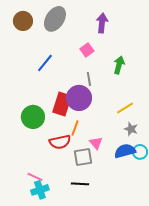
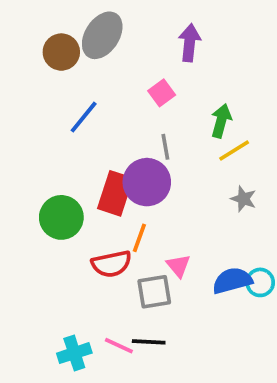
brown circle: (23, 21) -> (61, 52), moved
yellow line: (125, 108) -> (234, 151), moved
gray star: (131, 129) -> (243, 199), moved
pink line: (35, 177) -> (119, 346), moved

